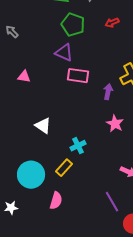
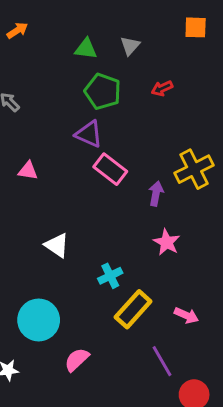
pink rectangle: (78, 76) -> (110, 169), turned 30
yellow rectangle: (64, 168) -> (133, 309), moved, size x1.4
pink semicircle: (56, 201) -> (77, 360), turned -150

